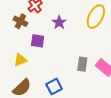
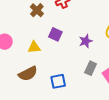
brown cross: (20, 21) -> (37, 10), moved
purple star: (59, 22) -> (86, 41), moved

